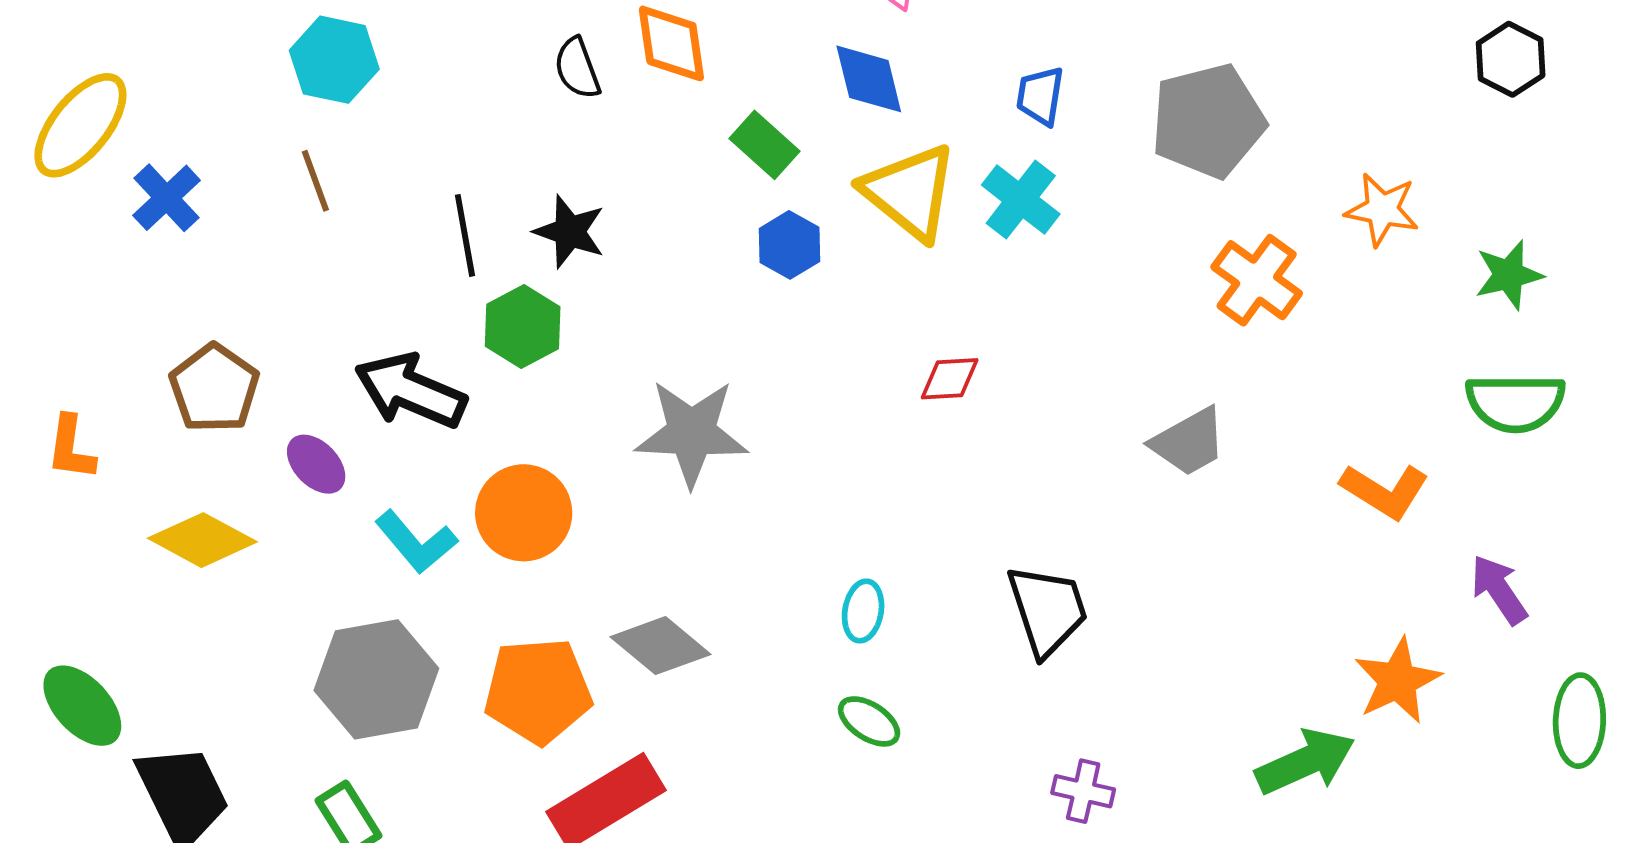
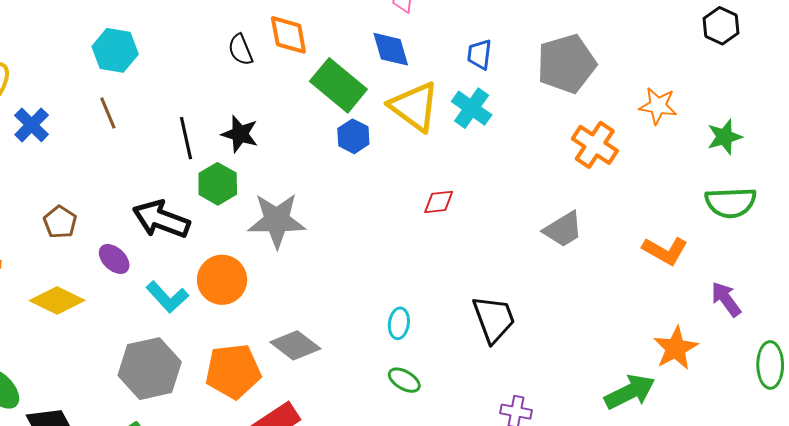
green rectangle: (764, 145) -> (338, 85), size x1.6
brown pentagon: (214, 388) -> (60, 222), size x0.7
gray star: (692, 433) -> (277, 220), moved

